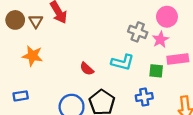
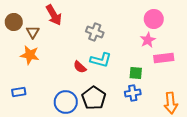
brown triangle: (36, 21) -> (33, 32), moved
gray cross: (138, 32) -> (95, 32), moved
cyan L-shape: (123, 62) -> (101, 60), moved
green square: (156, 71) -> (136, 73), moved

